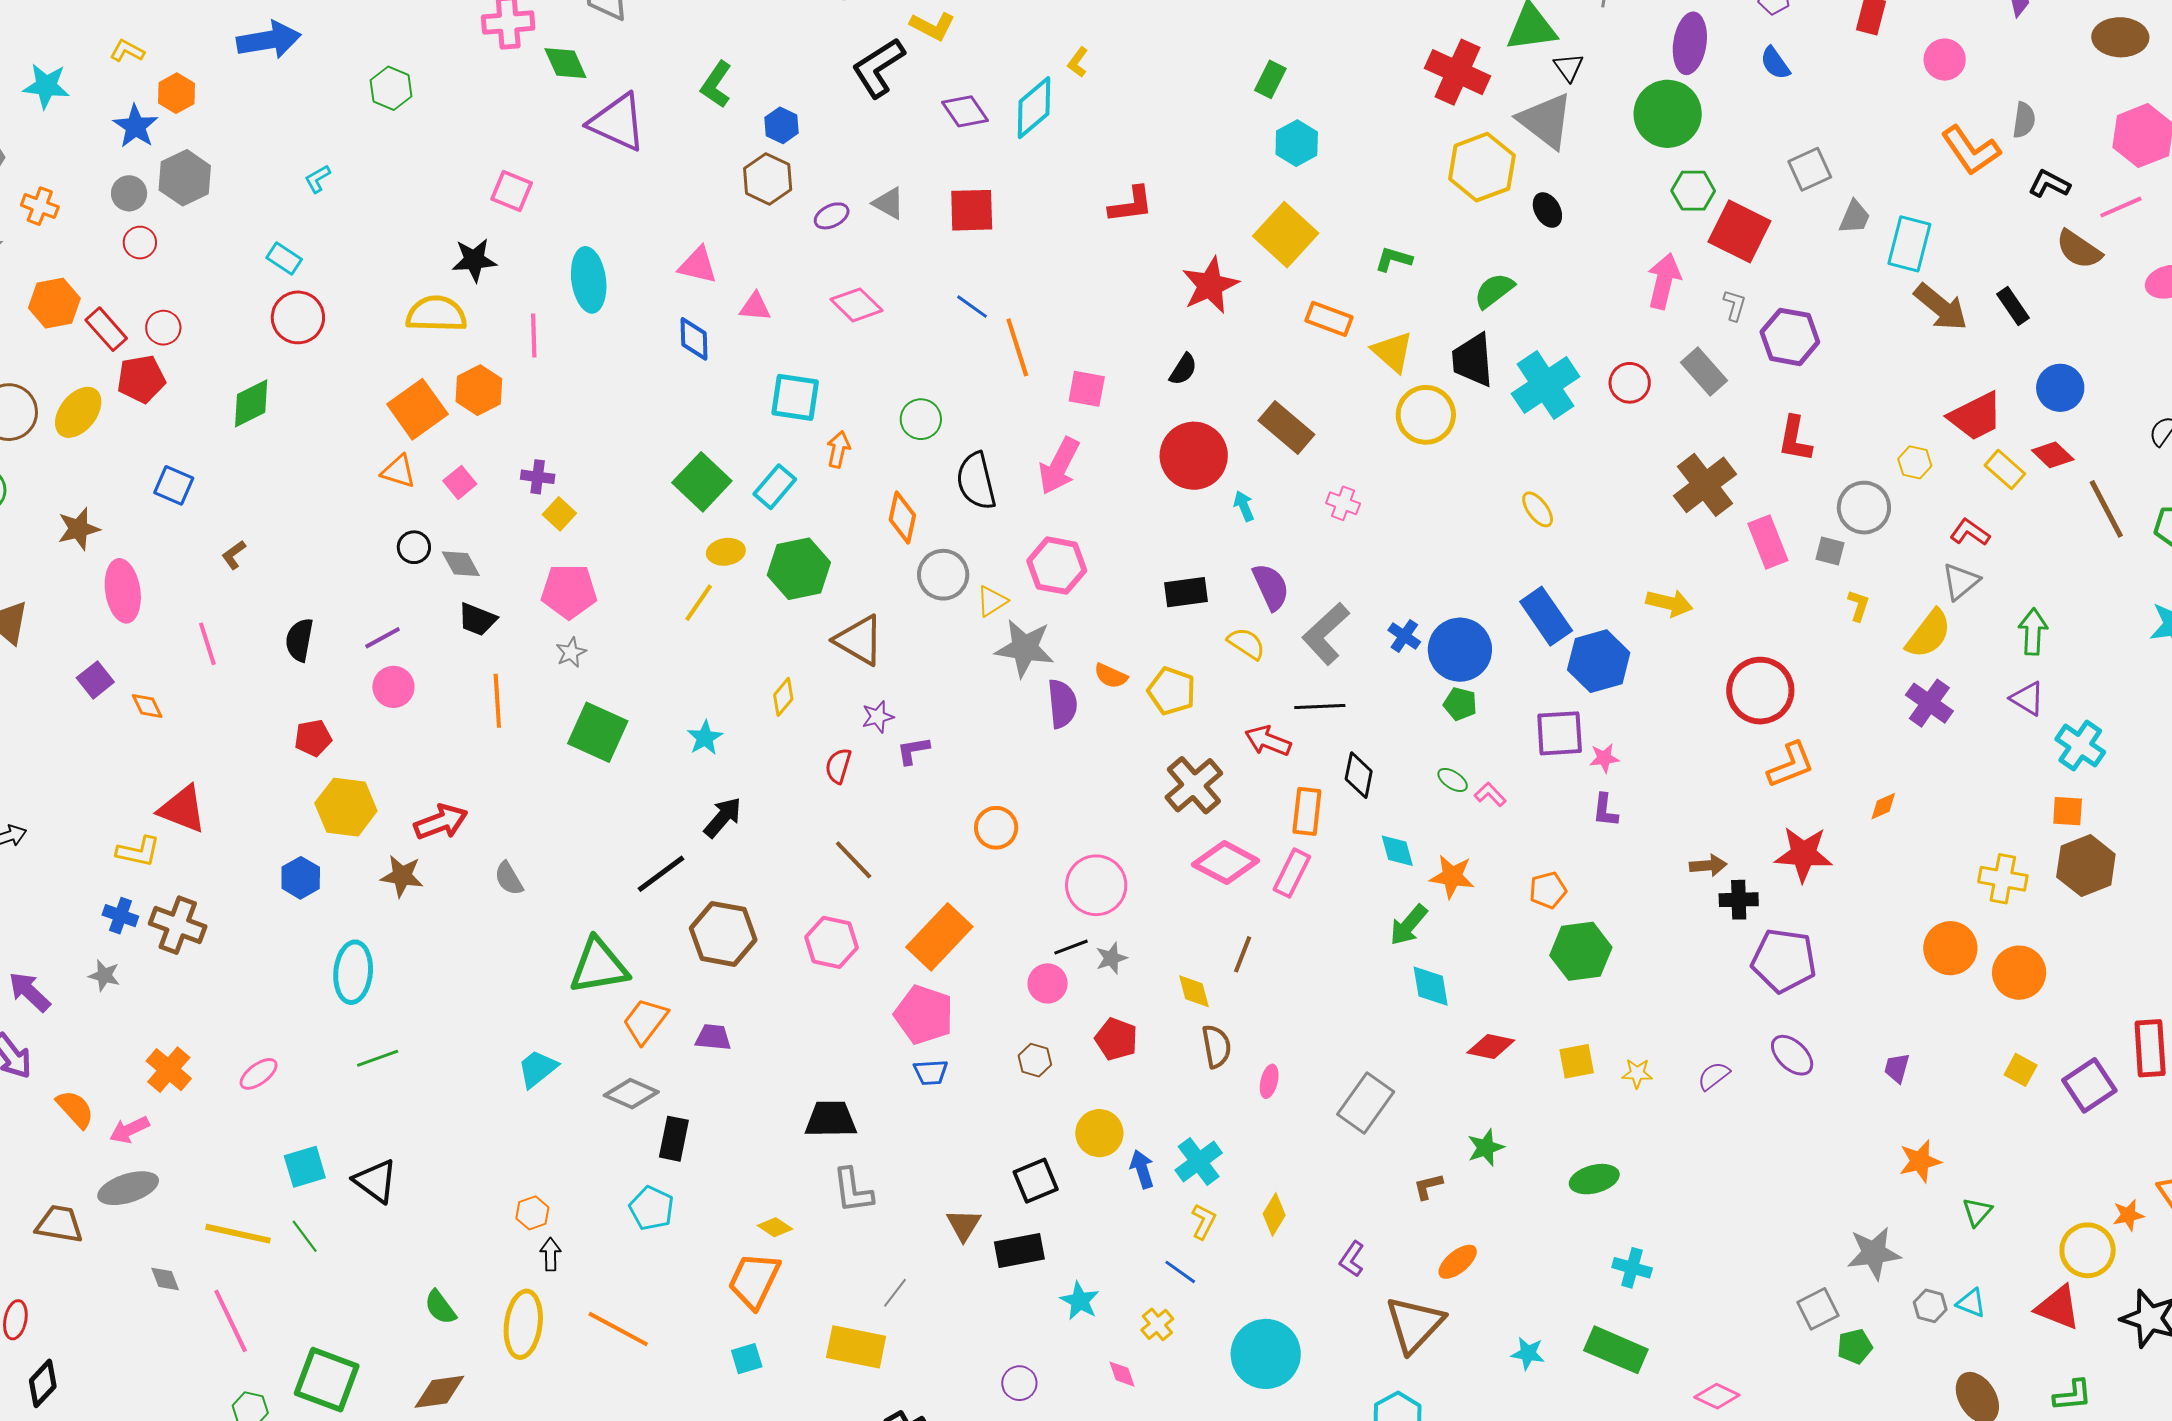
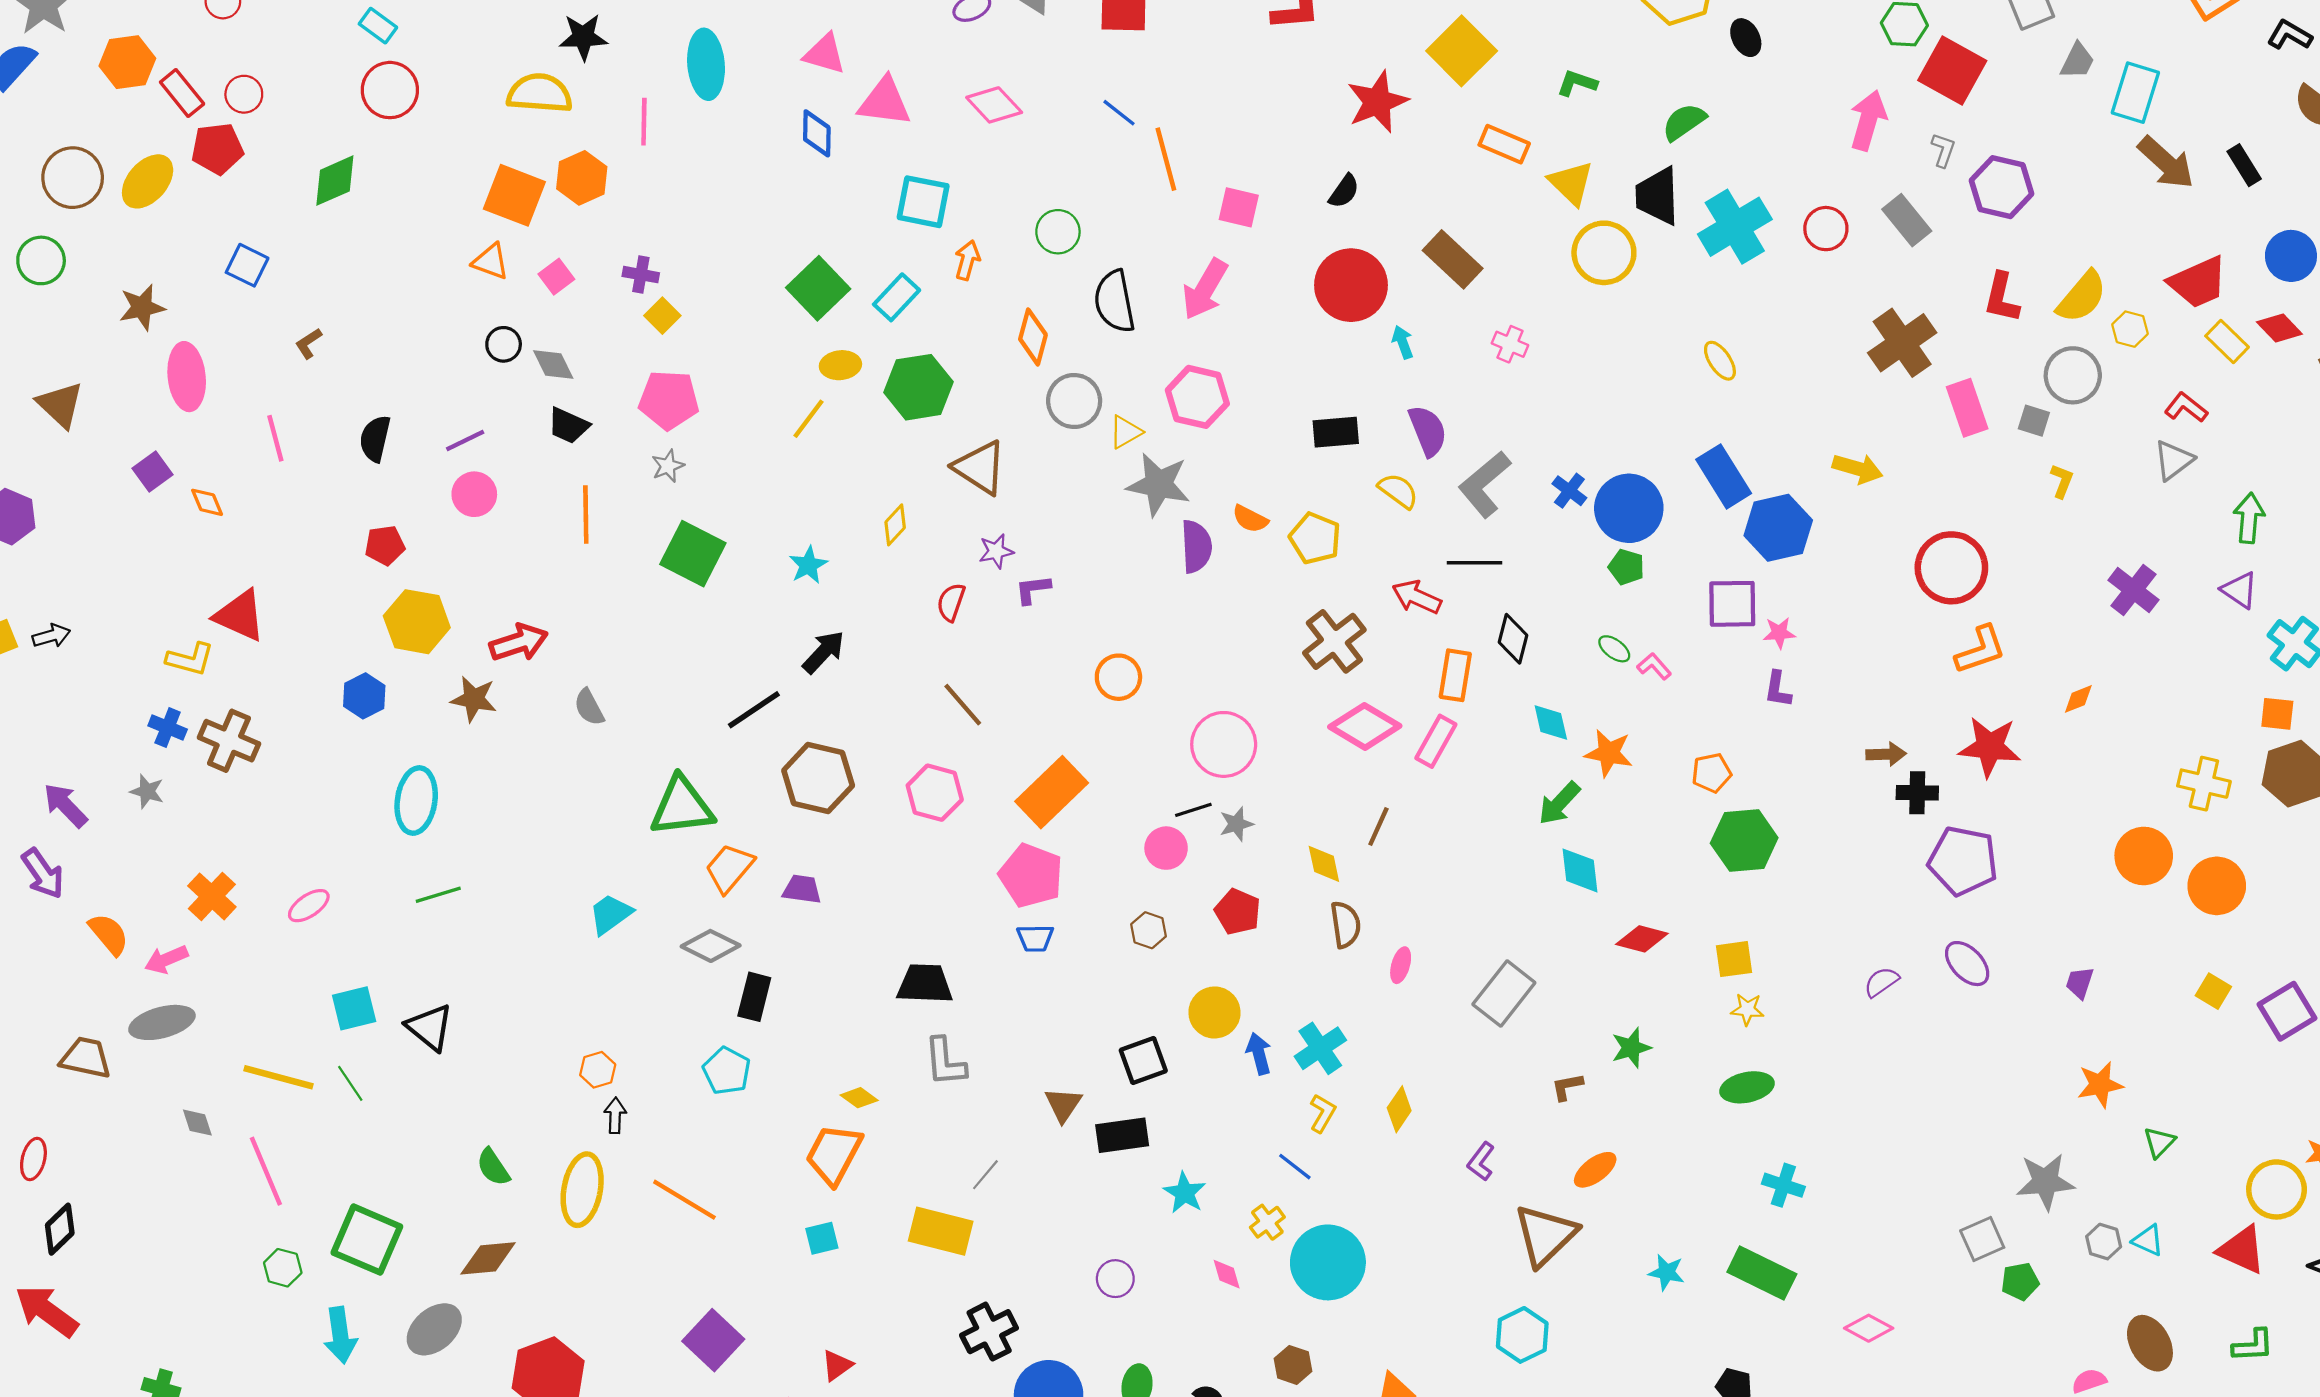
pink triangle: (755, 307) -> (885, 102), size x1.6
orange square: (417, 409) -> (514, 195), turned -36
yellow semicircle: (1929, 634) -> (2082, 297), moved
yellow star: (1637, 1073) -> (1747, 1009), moved
cyan circle: (1266, 1354) -> (1328, 1262), moved

